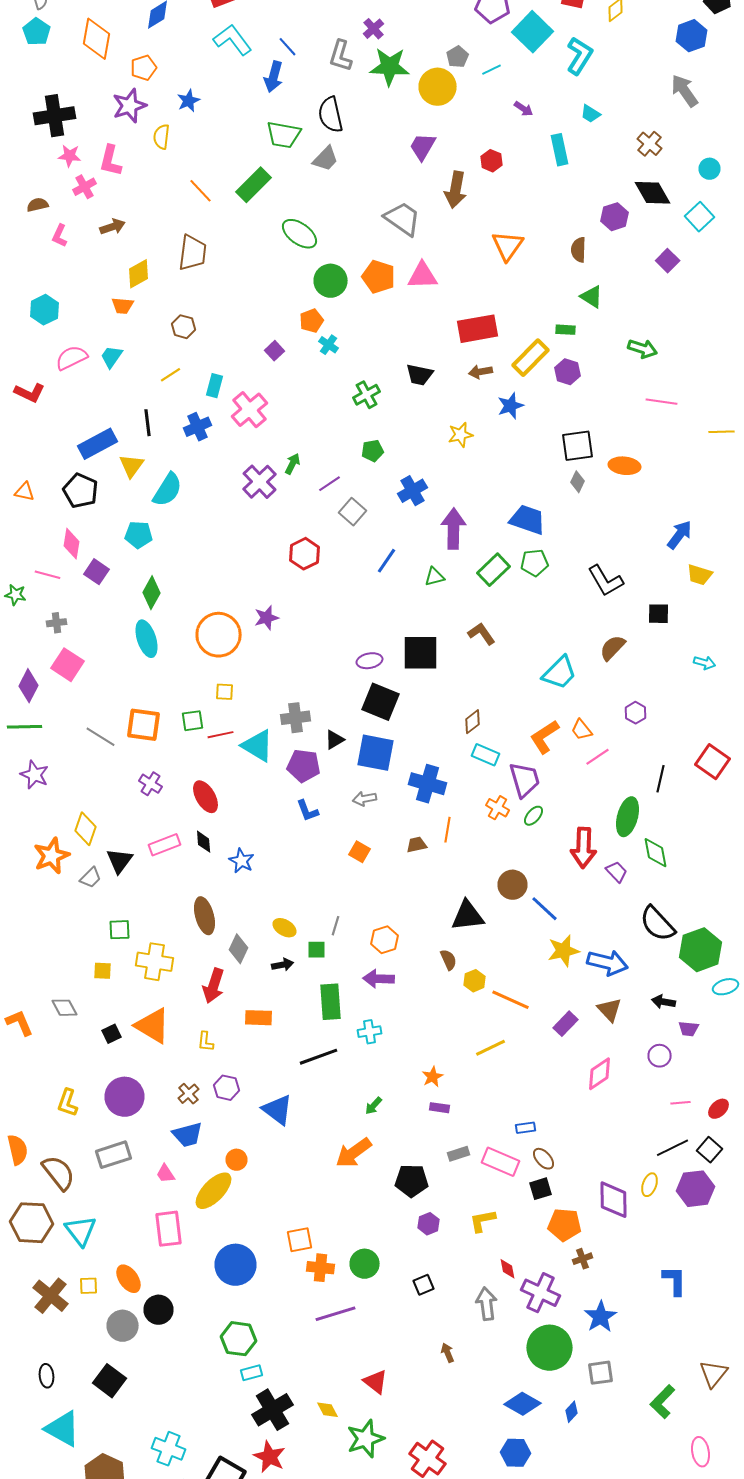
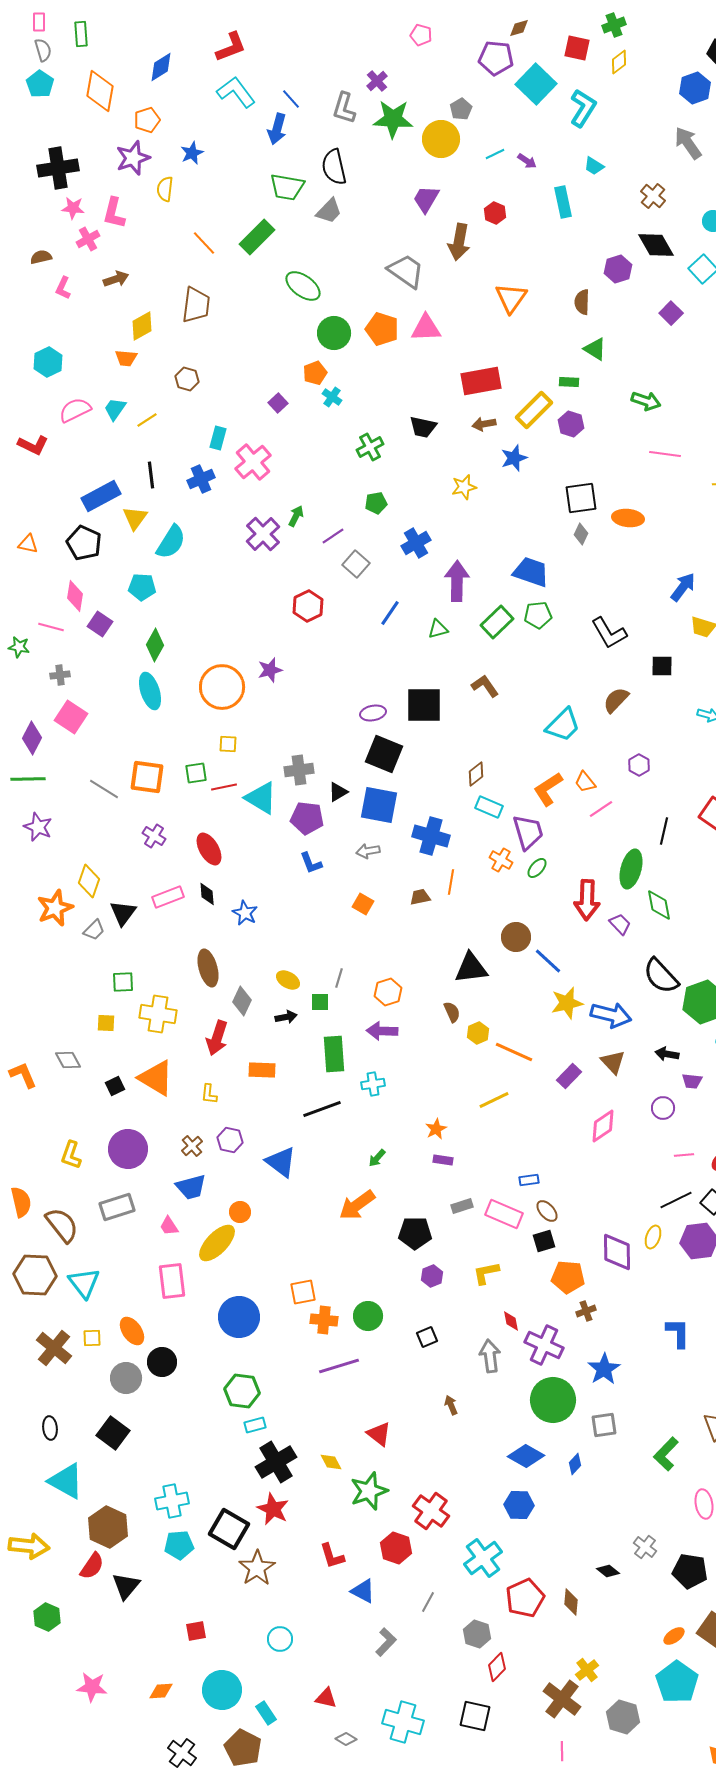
cyan line: (492, 70) -> (495, 154), moved
yellow line: (170, 375) -> (147, 420), moved
cyan cross: (168, 1449) -> (172, 1501), turned -32

